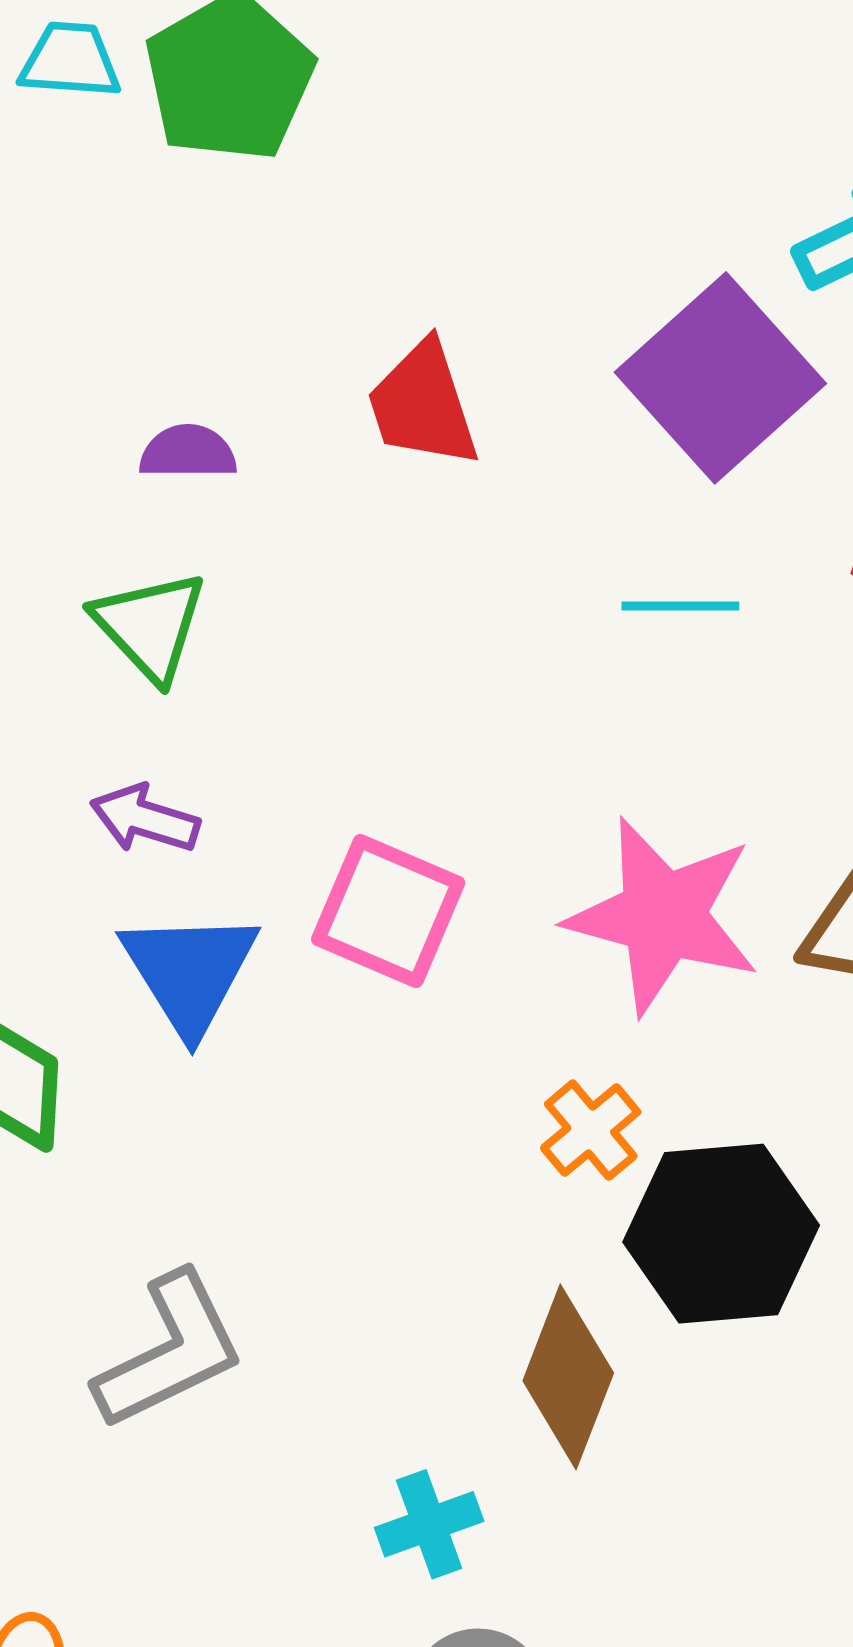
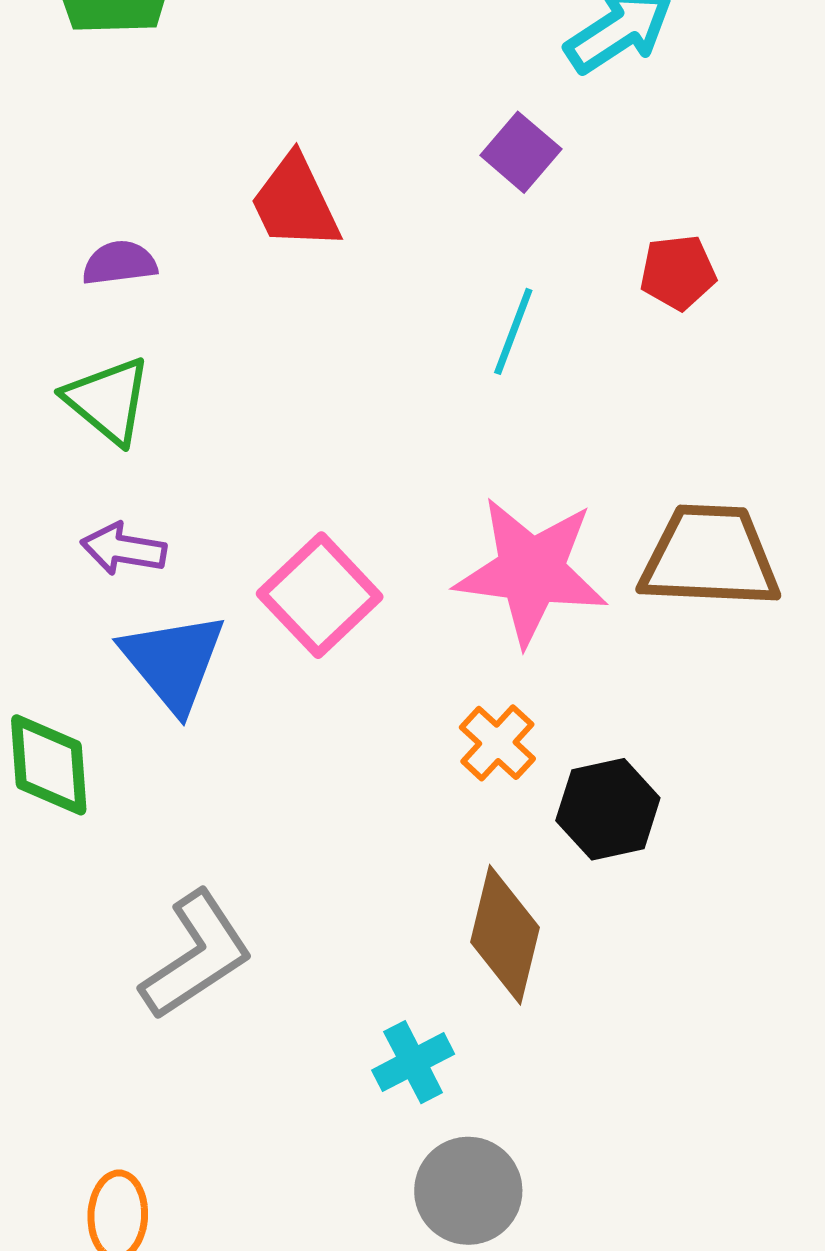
purple square: (720, 378) -> (521, 152), size x0.5
cyan line: (680, 606) -> (513, 331), turned -62
pink square: (388, 911) -> (320, 595), turned 31
black hexagon: (721, 1234) -> (608, 809), size x0.7

